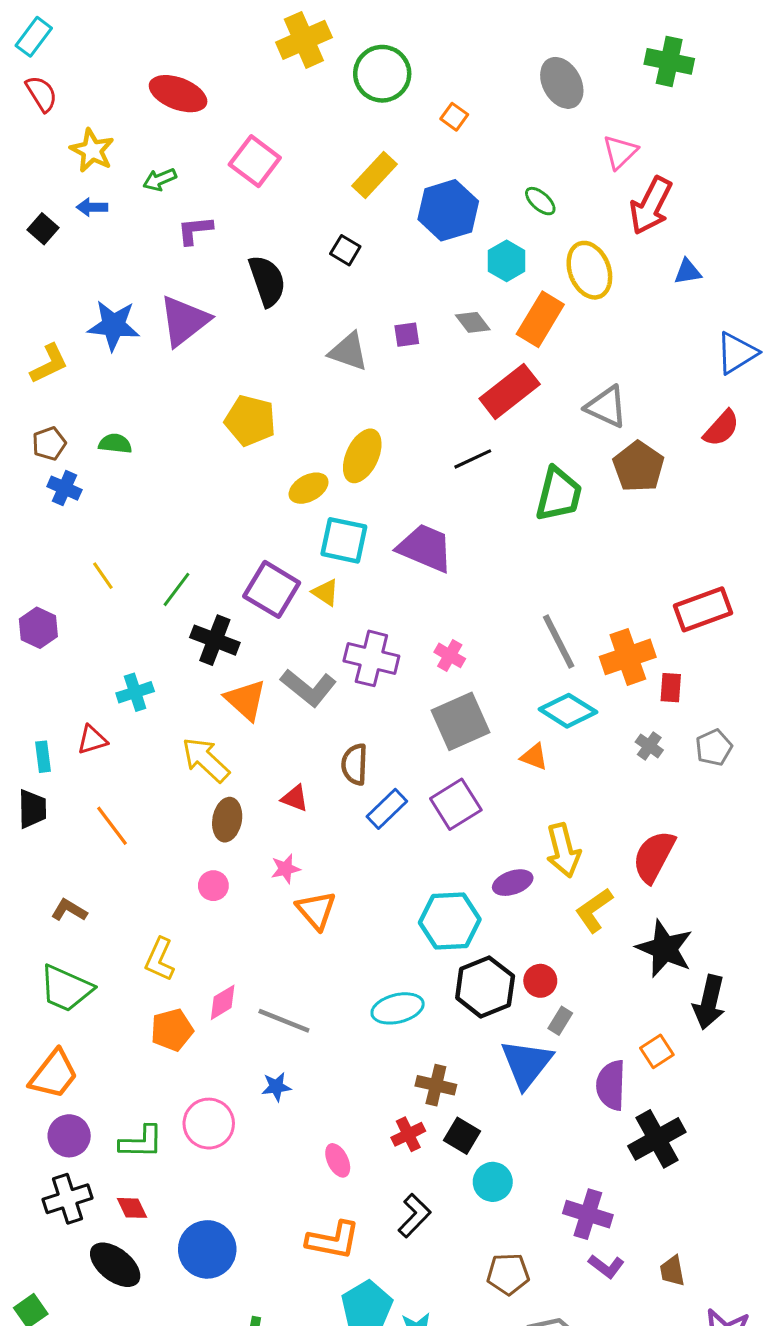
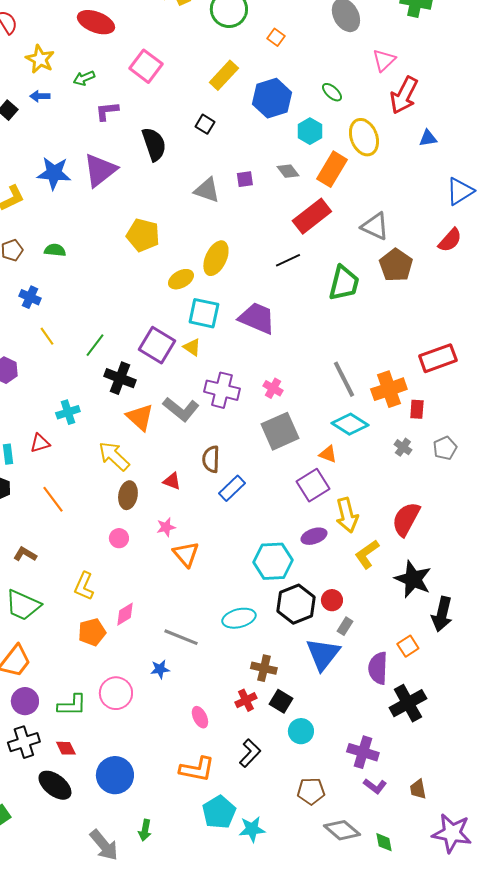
blue cross: (64, 488) -> (30, 297), moved
purple square: (456, 804) -> (313, 485), moved
gray line: (284, 1021) -> (181, 637), moved

